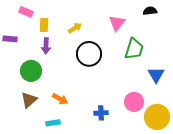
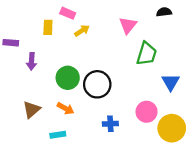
pink rectangle: (26, 12) -> (68, 13), moved
purple arrow: (46, 46) -> (32, 61), moved
black circle: (89, 54) -> (97, 84), moved
green circle: (31, 71) -> (68, 78), moved

